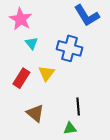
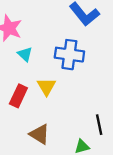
black line: (78, 106) -> (99, 125), moved

